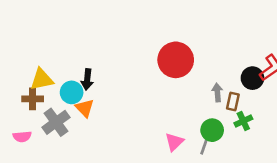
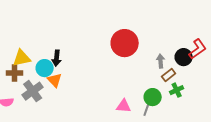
gray arrow: (217, 92) -> (161, 61), moved
brown rectangle: (233, 102) -> (169, 75), turned 40
pink triangle: (174, 142) -> (124, 106), turned 49

